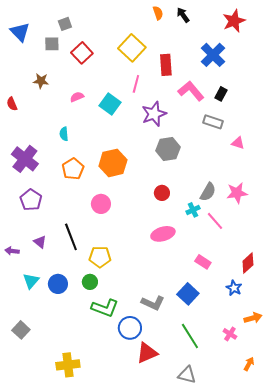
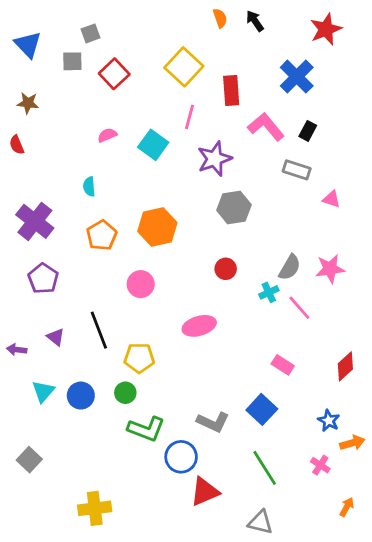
brown star: (41, 81) -> (28, 103), moved
pink ellipse: (163, 234) -> (199, 326), moved
blue star: (234, 288) -> (329, 421), moved

